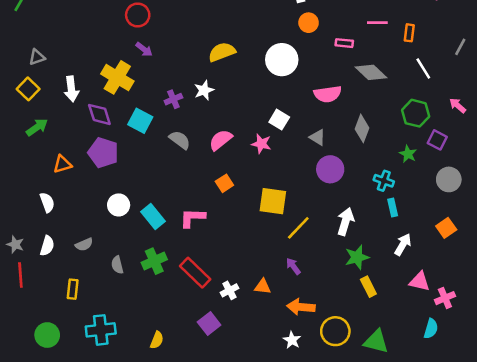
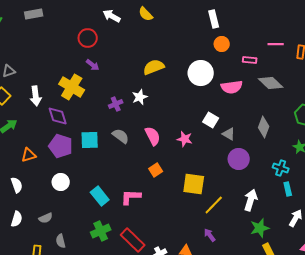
pink semicircle: (328, 94) -> (232, 87), moved
white square: (279, 120) -> (211, 120), moved
cyan square: (140, 121) -> (90, 140), moved, turned -30
pink semicircle: (221, 140) -> (153, 136), turned 102
white circle: (119, 205) -> (61, 182), moved
gray semicircle: (117, 265) -> (61, 241), moved

